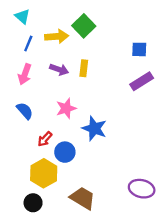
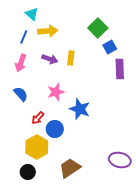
cyan triangle: (22, 16) -> (32, 14), moved
green square: (84, 26) -> (98, 28), moved
blue square: (139, 49) -> (110, 47), moved, turned -32
purple rectangle: (142, 81) -> (120, 69), turned -60
brown trapezoid: (83, 198) -> (70, 168), turned -65

